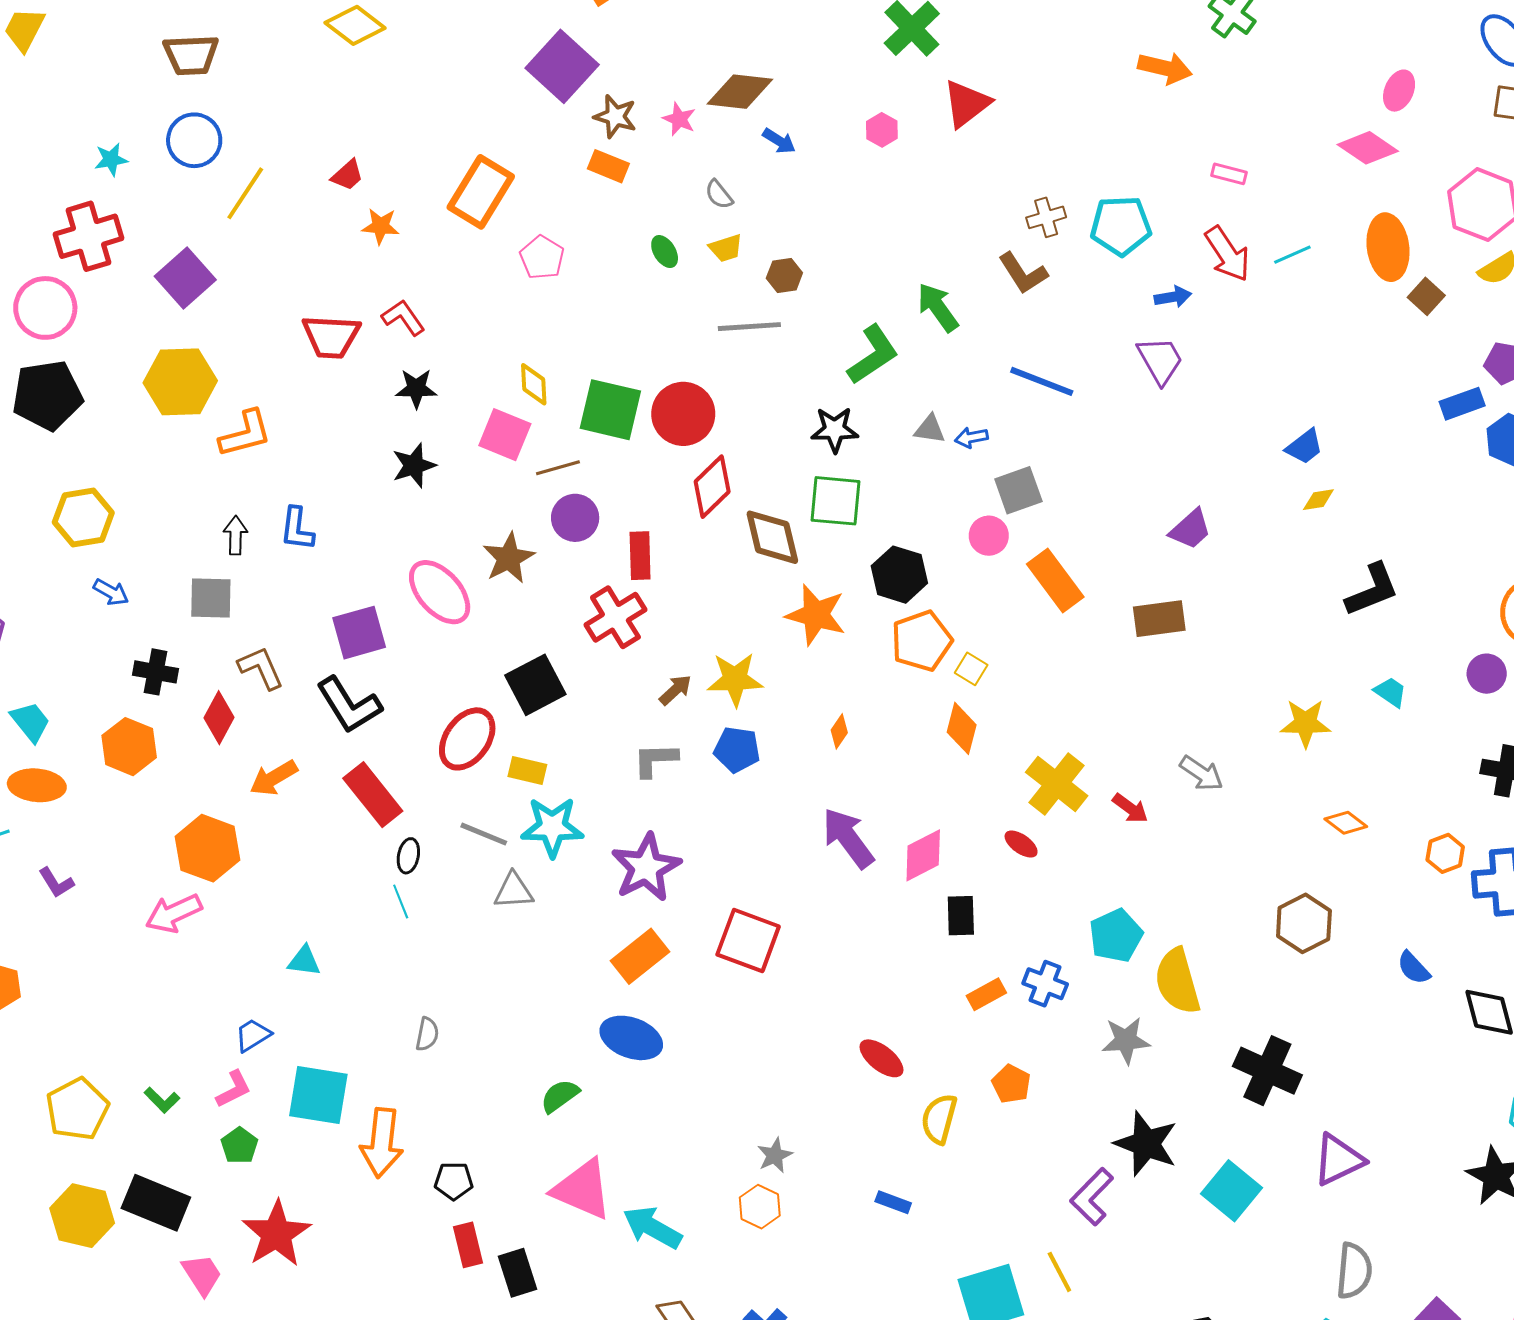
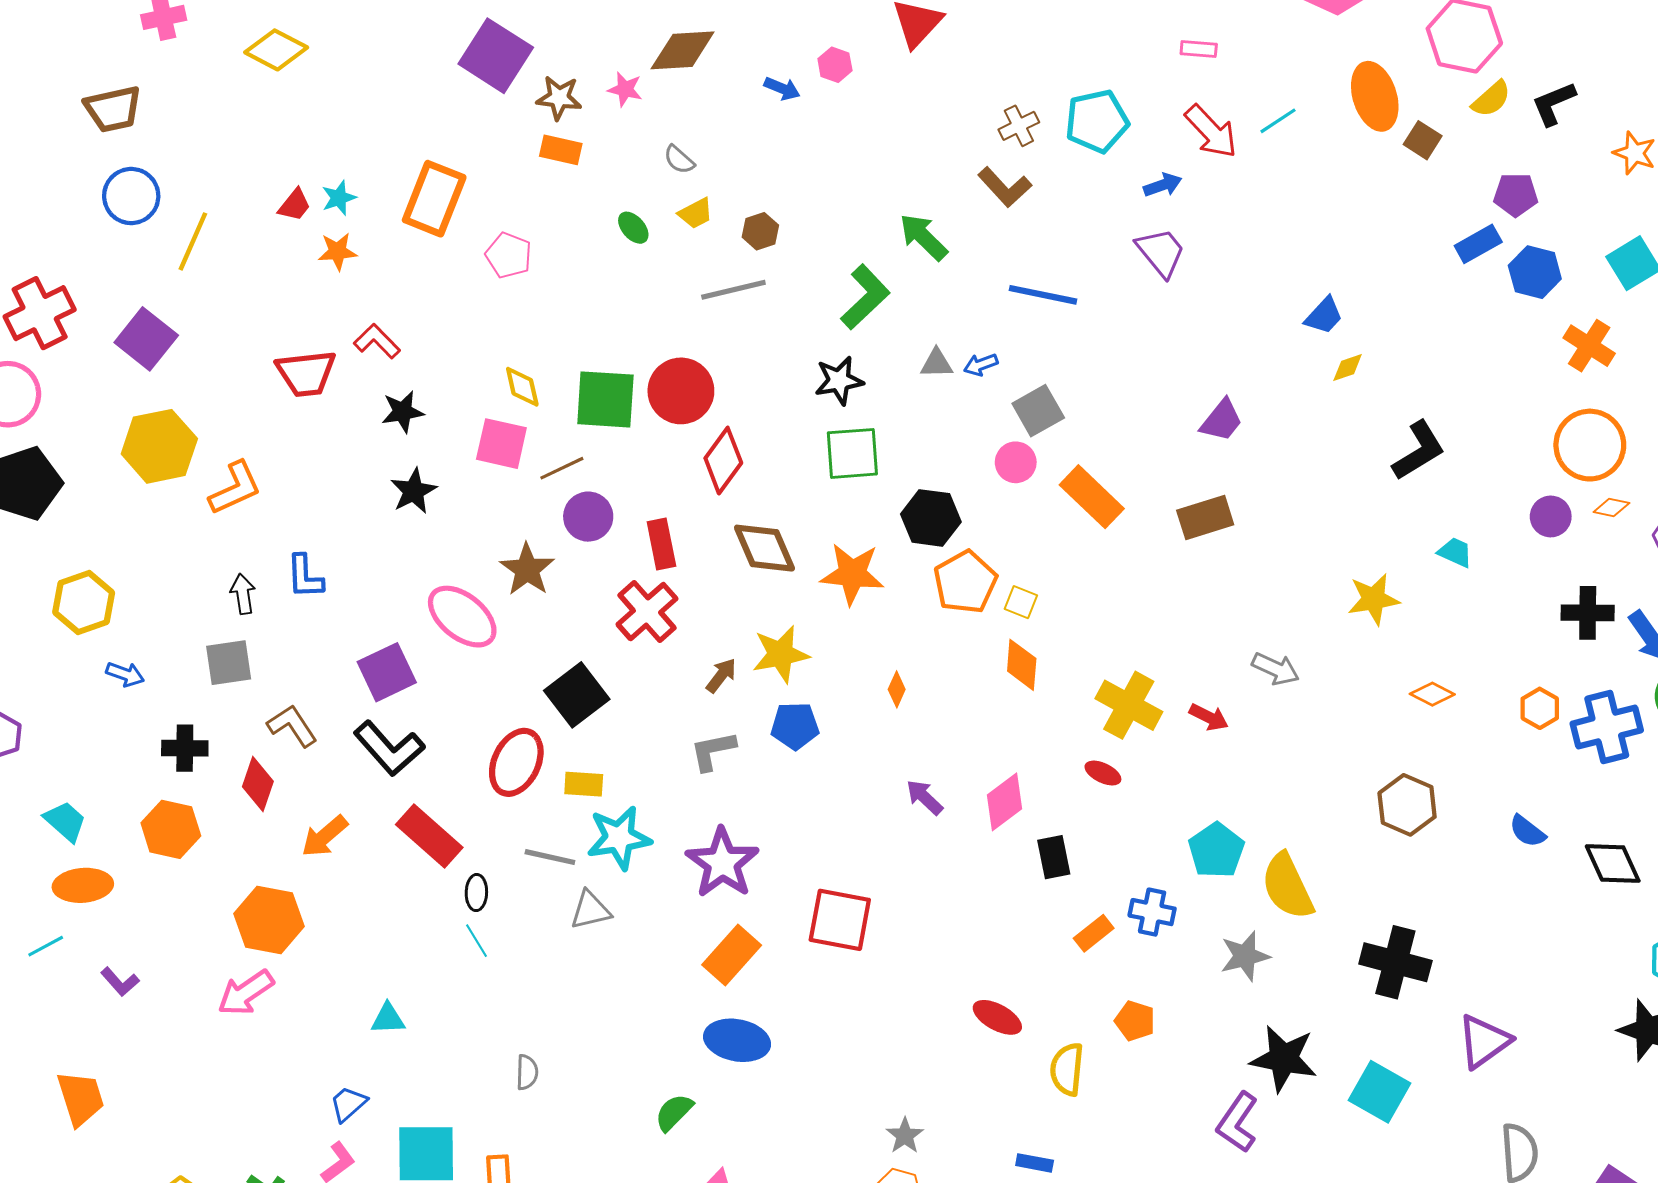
blue arrow: (779, 141) -> (782, 88), moved
cyan star: (111, 160) -> (339, 198), moved
brown diamond: (772, 537) -> (765, 548), moved
purple arrow: (848, 838) -> (924, 797), size x0.6

